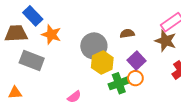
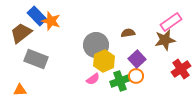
brown trapezoid: (16, 33) -> (21, 33), turned -35
orange star: (51, 35) -> (51, 21), moved
brown star: (166, 41) -> (165, 40), turned -30
pink semicircle: (74, 97) -> (93, 79), moved

